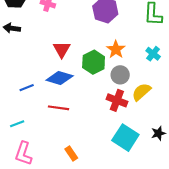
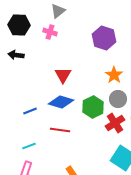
green hexagon: (94, 62) -> (93, 107), moved
red cross: (117, 100) -> (115, 123), turned 36
cyan line: (17, 124) -> (29, 146), moved

